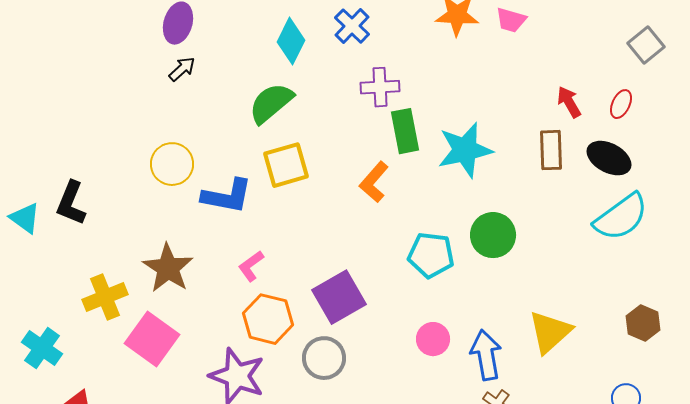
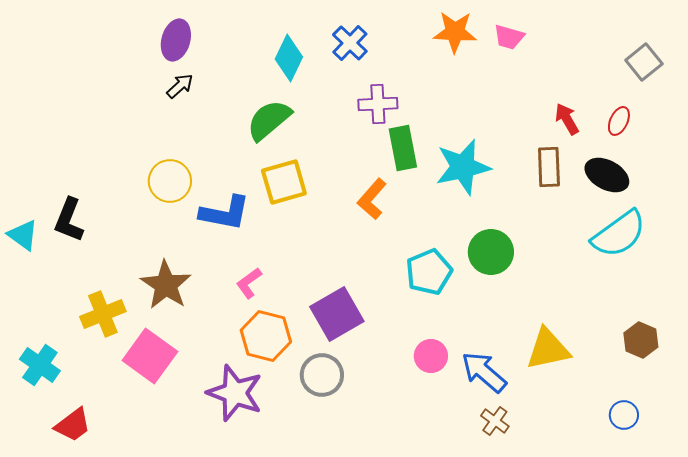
cyan pentagon: (431, 255) -> (429, 272), turned -30
yellow triangle: (550, 332) -> (548, 349), turned 30
blue arrow: (486, 355) -> (484, 372), turned -39

